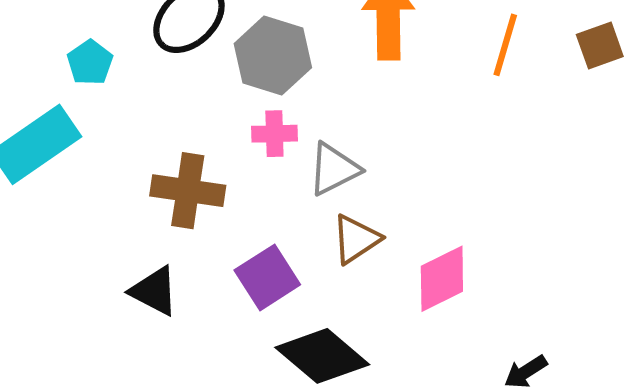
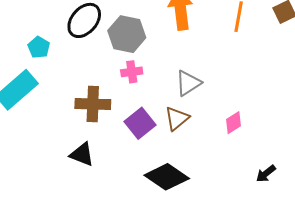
gray triangle: (334, 169) -> (188, 83), moved
purple square: (267, 277) -> (140, 123), moved
pink diamond: (442, 279) -> (233, 123), moved, size x0.7

